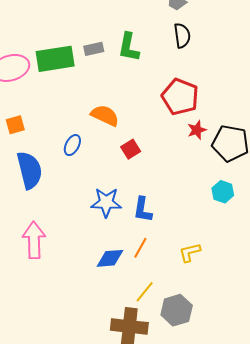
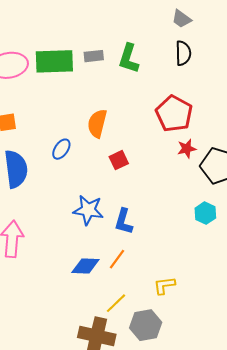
orange semicircle: (105, 115) -> (97, 123), turned -108
yellow L-shape: (190, 252) -> (164, 285), moved

